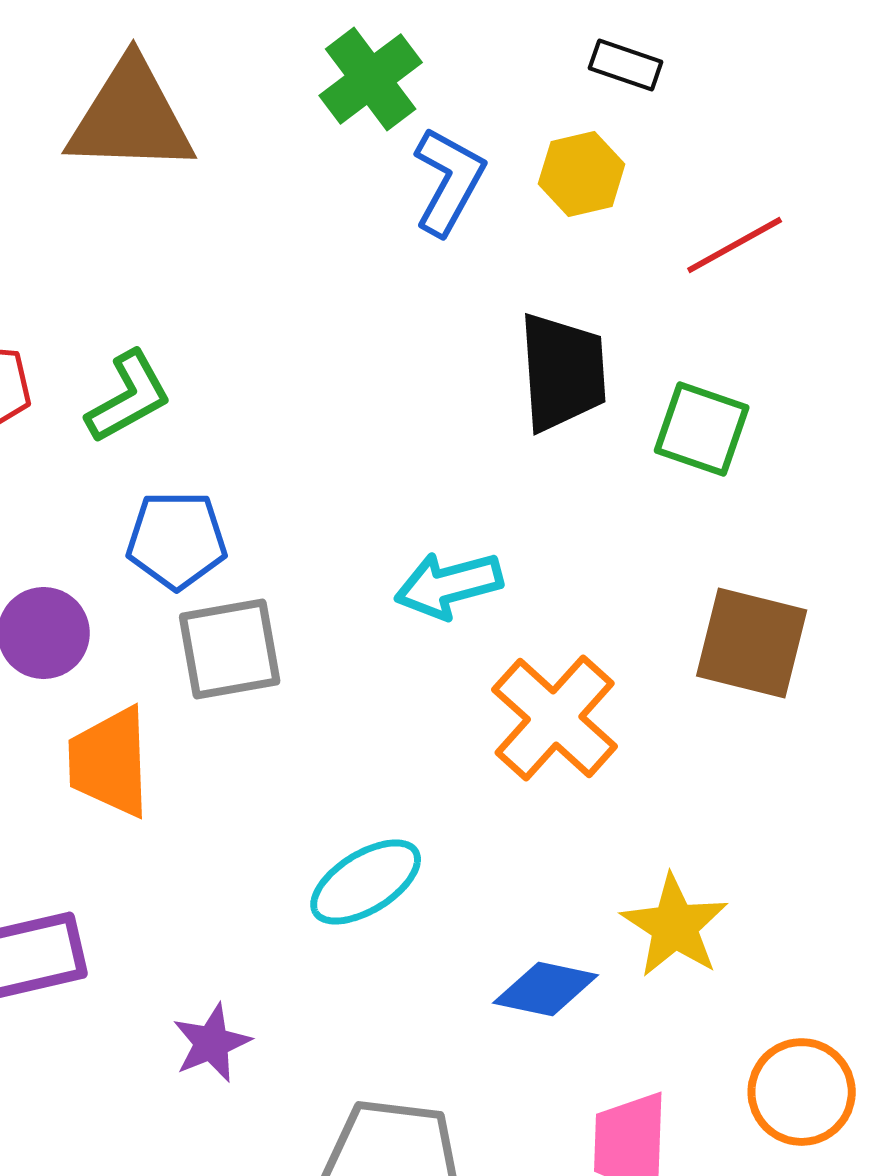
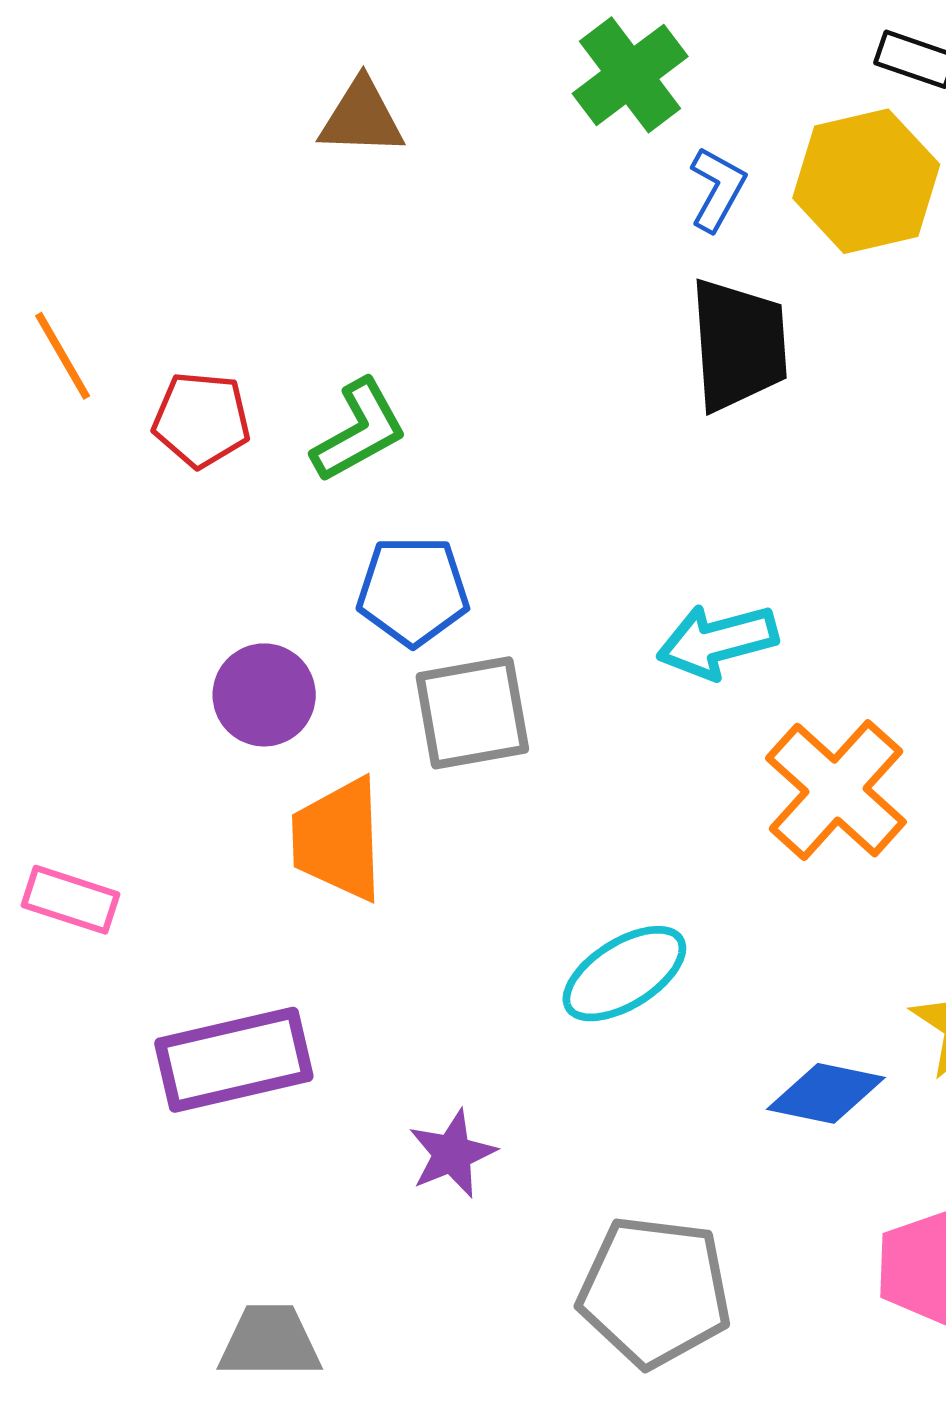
brown triangle: (131, 117) -> (361, 117), size x0.6
yellow hexagon: (582, 174) -> (866, 181), size x1.5
blue L-shape: (449, 181) -> (717, 189), size x0.7
black trapezoid: (563, 372) -> (739, 345), moved

